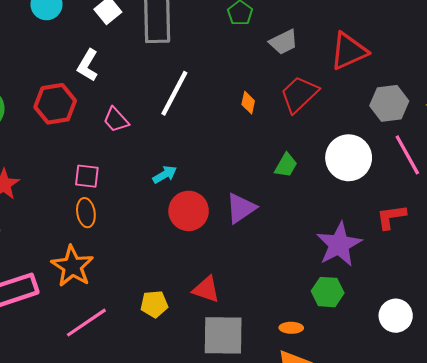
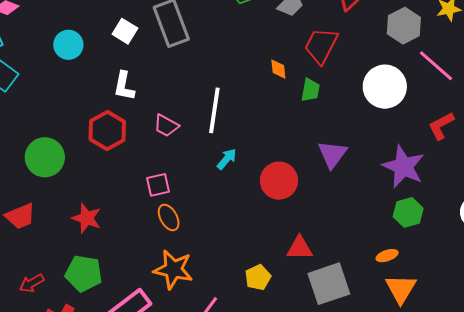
white line: (174, 93) -> (214, 110), moved
green trapezoid: (286, 165) -> (310, 90), moved
purple triangle: (241, 208) -> (332, 154), moved
red circle: (189, 211) -> (279, 181), moved

